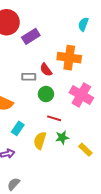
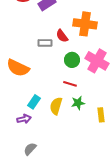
green circle: (46, 94) -> (72, 60), moved
cyan rectangle: (18, 128) -> (34, 102), moved
yellow rectangle: (85, 150) -> (101, 115), turned 40

